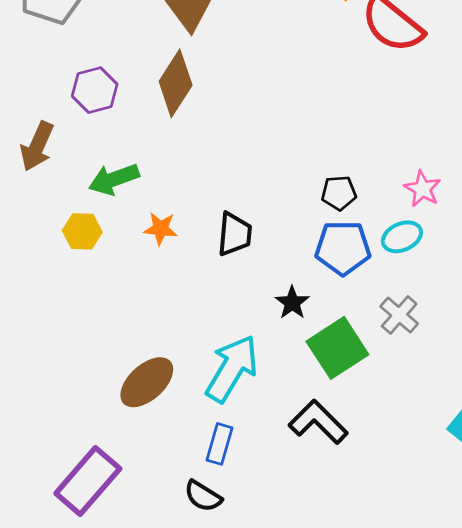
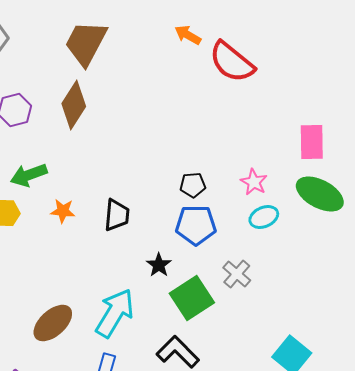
cyan ellipse: (402, 237) -> (264, 217), moved

